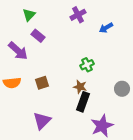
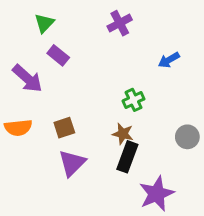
blue arrow: (106, 28) -> (169, 60), moved
purple triangle: (42, 121) -> (72, 163), moved

